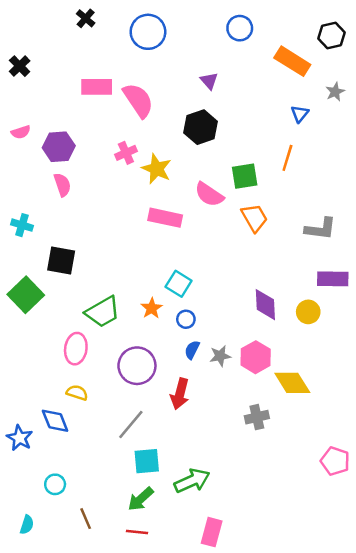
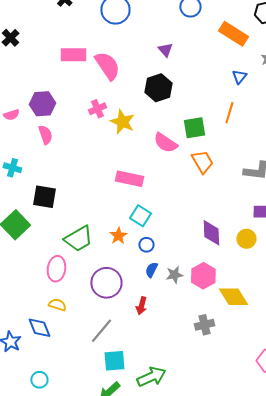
pink semicircle: (21, 132) -> (11, 115), moved
pink rectangle: (165, 218) -> (129, 179), moved
red arrow: (180, 394) -> (141, 306), size x0.7

